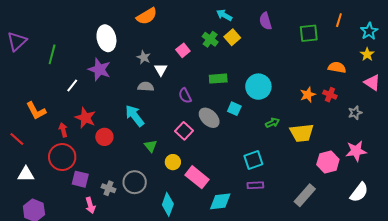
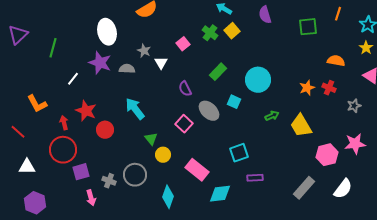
green rectangle: (218, 79) -> (218, 72), turned -42
gray semicircle: (146, 87) -> (127, 69), moved
yellow trapezoid: (302, 133) -> (301, 126), turned 65
cyan square: (253, 160) -> (239, 153), moved
yellow circle: (173, 162) -> (163, 155), moved
purple square: (80, 179) -> (81, 172), turned -30
white semicircle: (359, 192) -> (343, 189), moved

